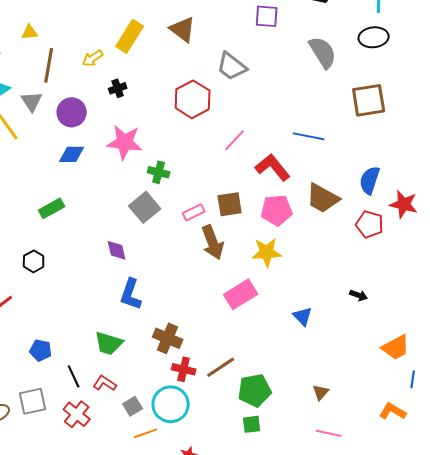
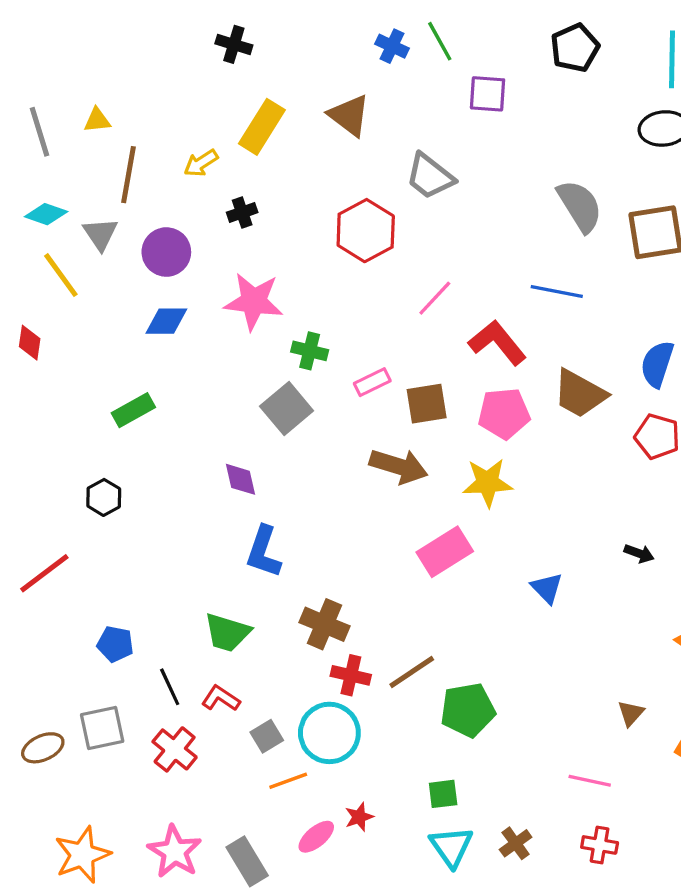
gray semicircle: (323, 52) -> (580, 206), moved
pink rectangle: (194, 212) -> (372, 382), moved
brown arrow: (213, 242) -> (399, 466), turned -52
brown triangle: (321, 392) -> (631, 713), moved
green square: (252, 424) -> (443, 794), moved

